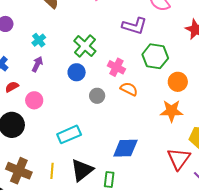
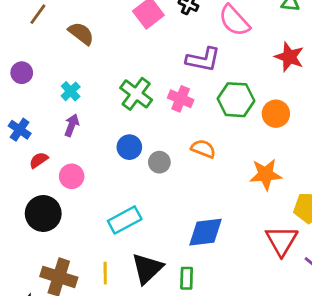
pink cross: (116, 67) -> (181, 99), moved
blue circle: (77, 72) -> (129, 147), moved
orange circle: (178, 82) -> (276, 114), moved

